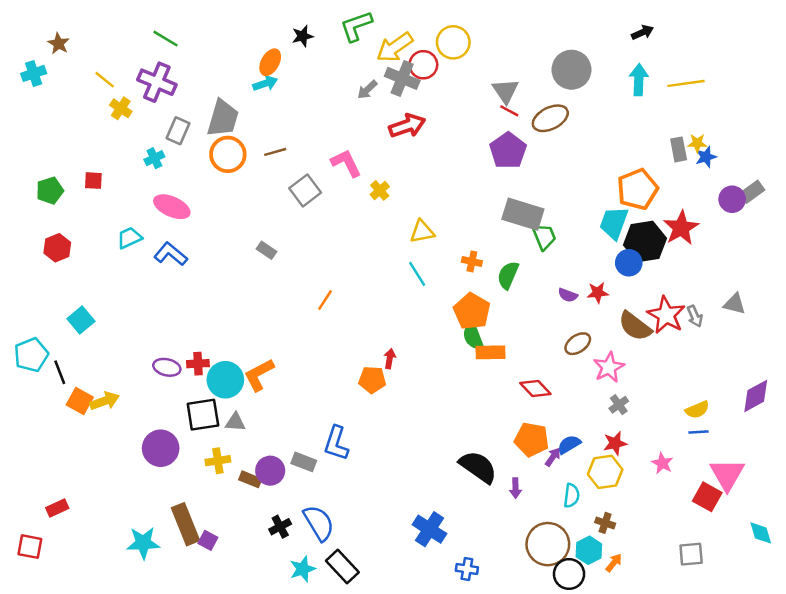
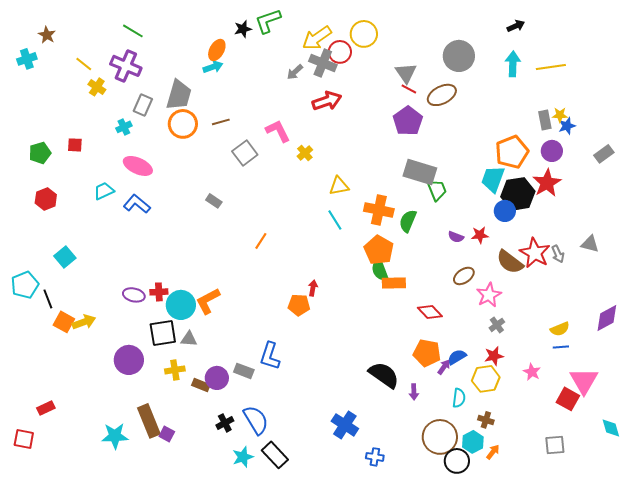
green L-shape: (356, 26) -> (268, 21), moved
purple circle: (732, 199) -> (552, 151), moved
orange cross: (472, 261) -> (379, 210), size x1.8

